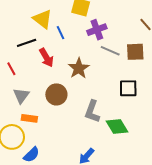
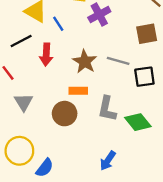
gray line: (110, 51) -> (118, 61), moved
red arrow: (46, 58) -> (46, 55), turned 42
brown circle: (56, 94) -> (65, 114), moved
orange rectangle: (29, 118) -> (78, 91), moved

